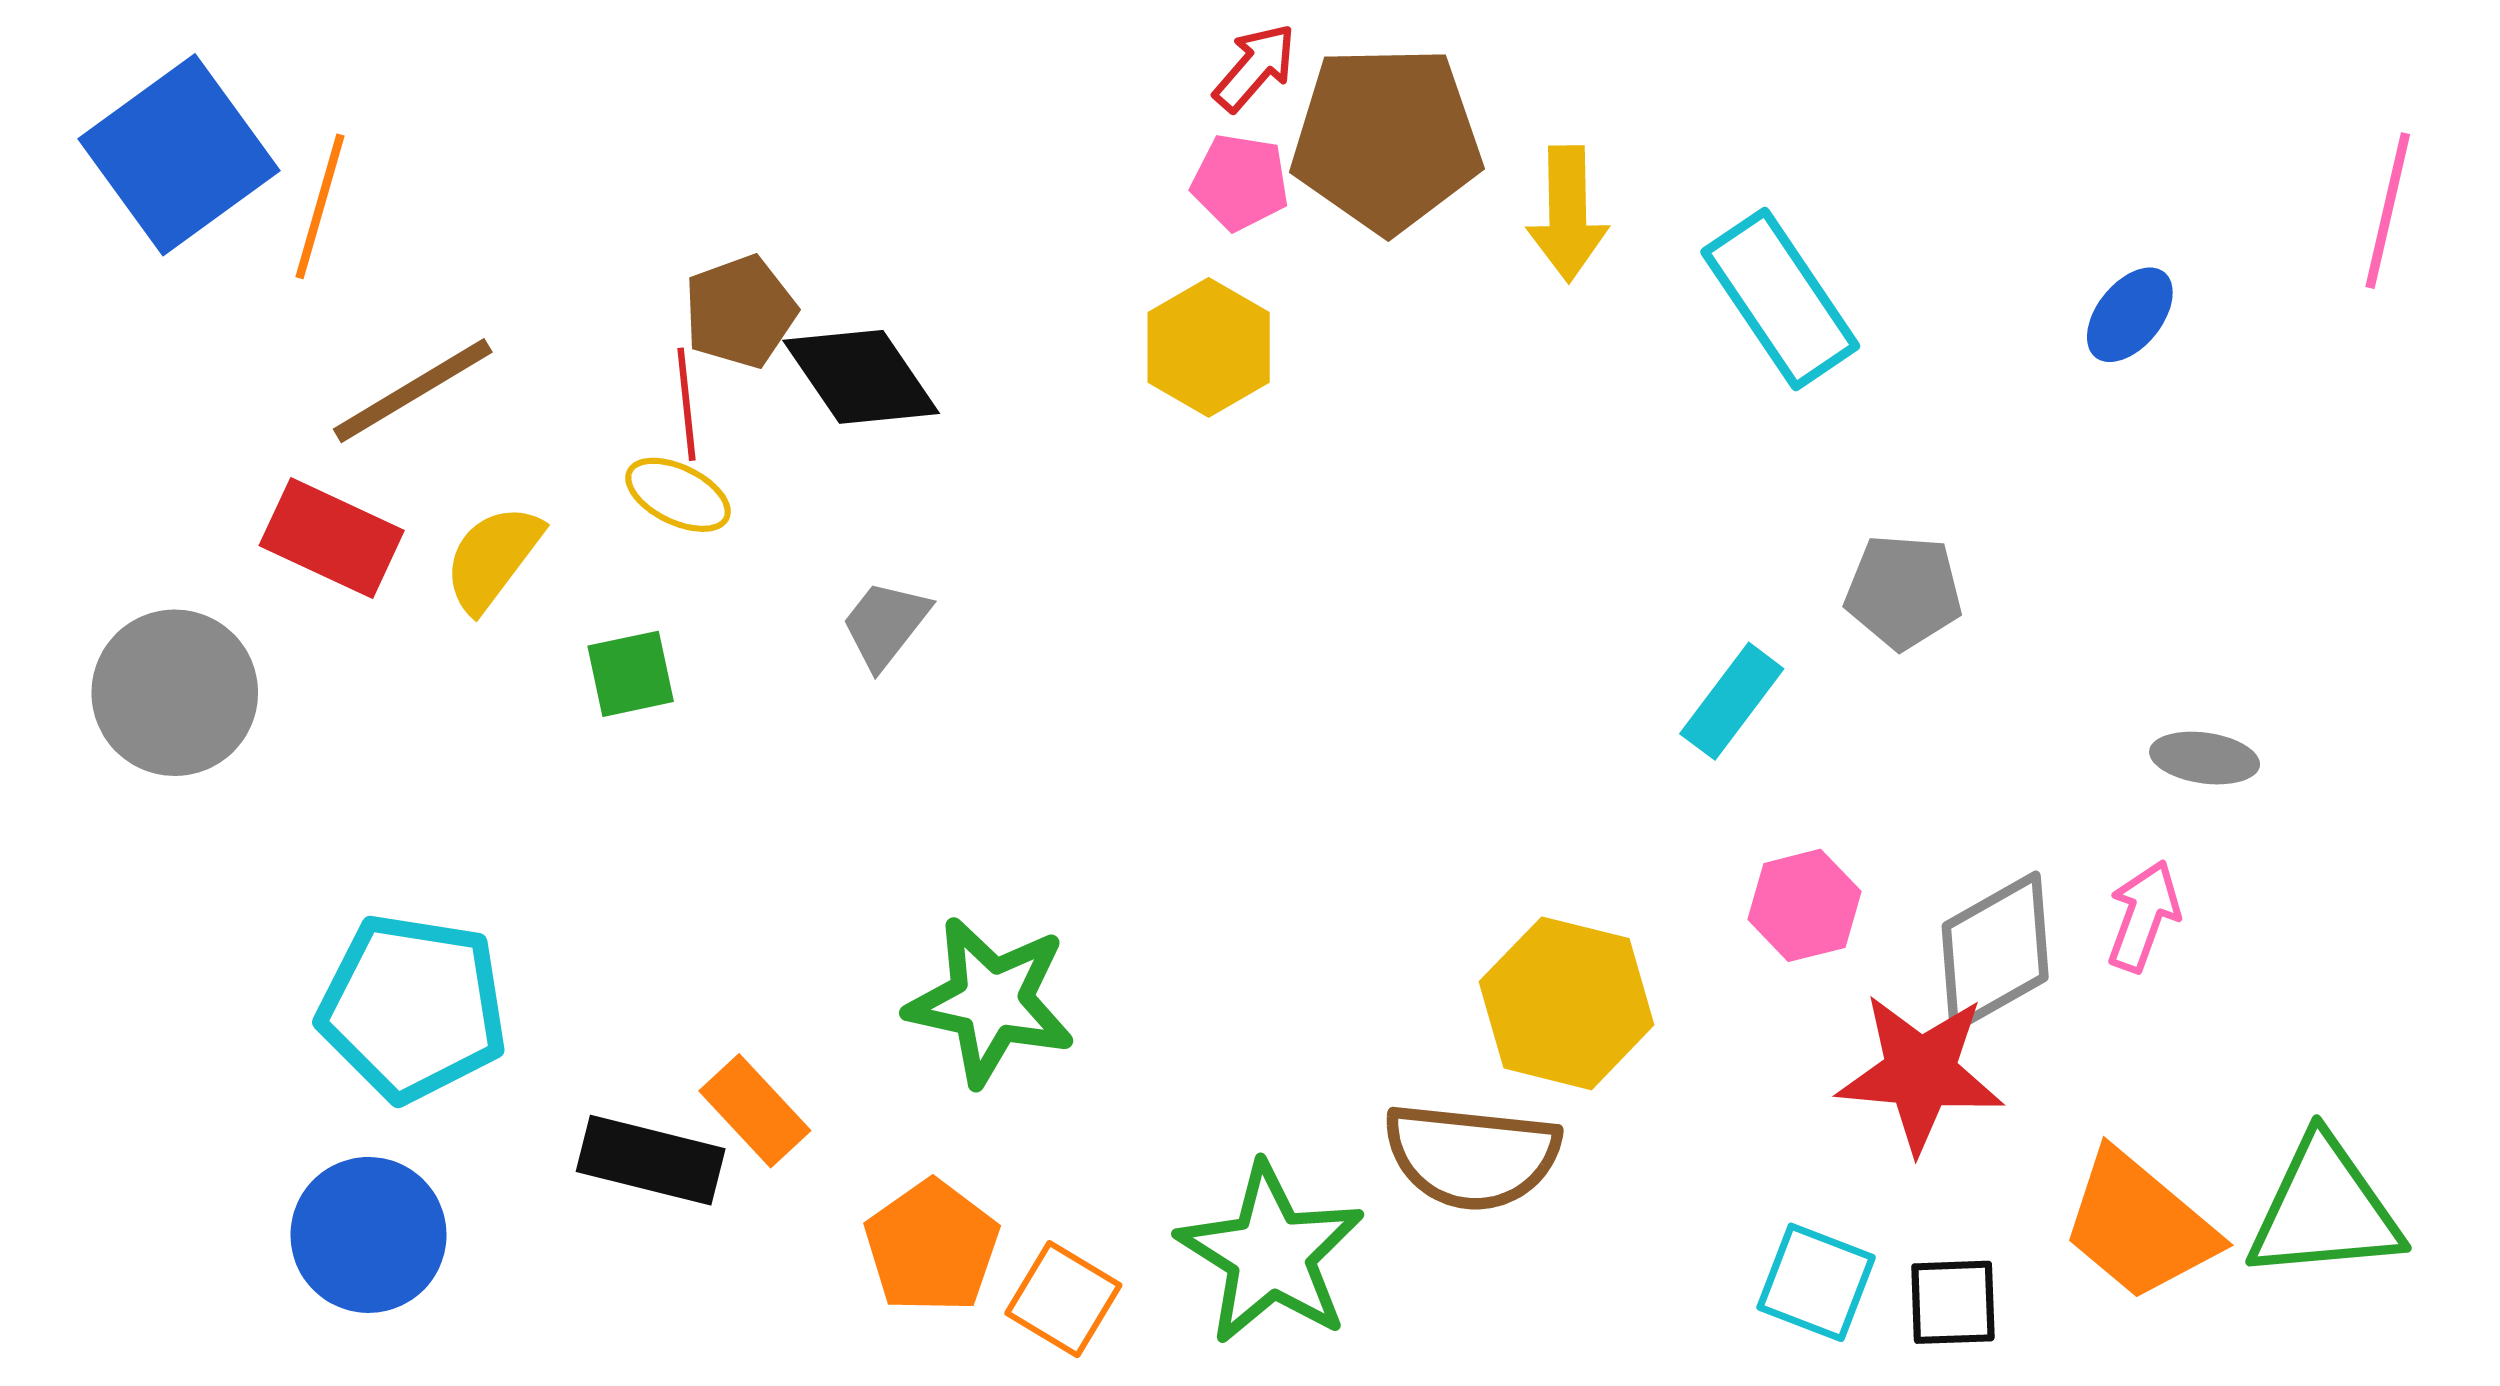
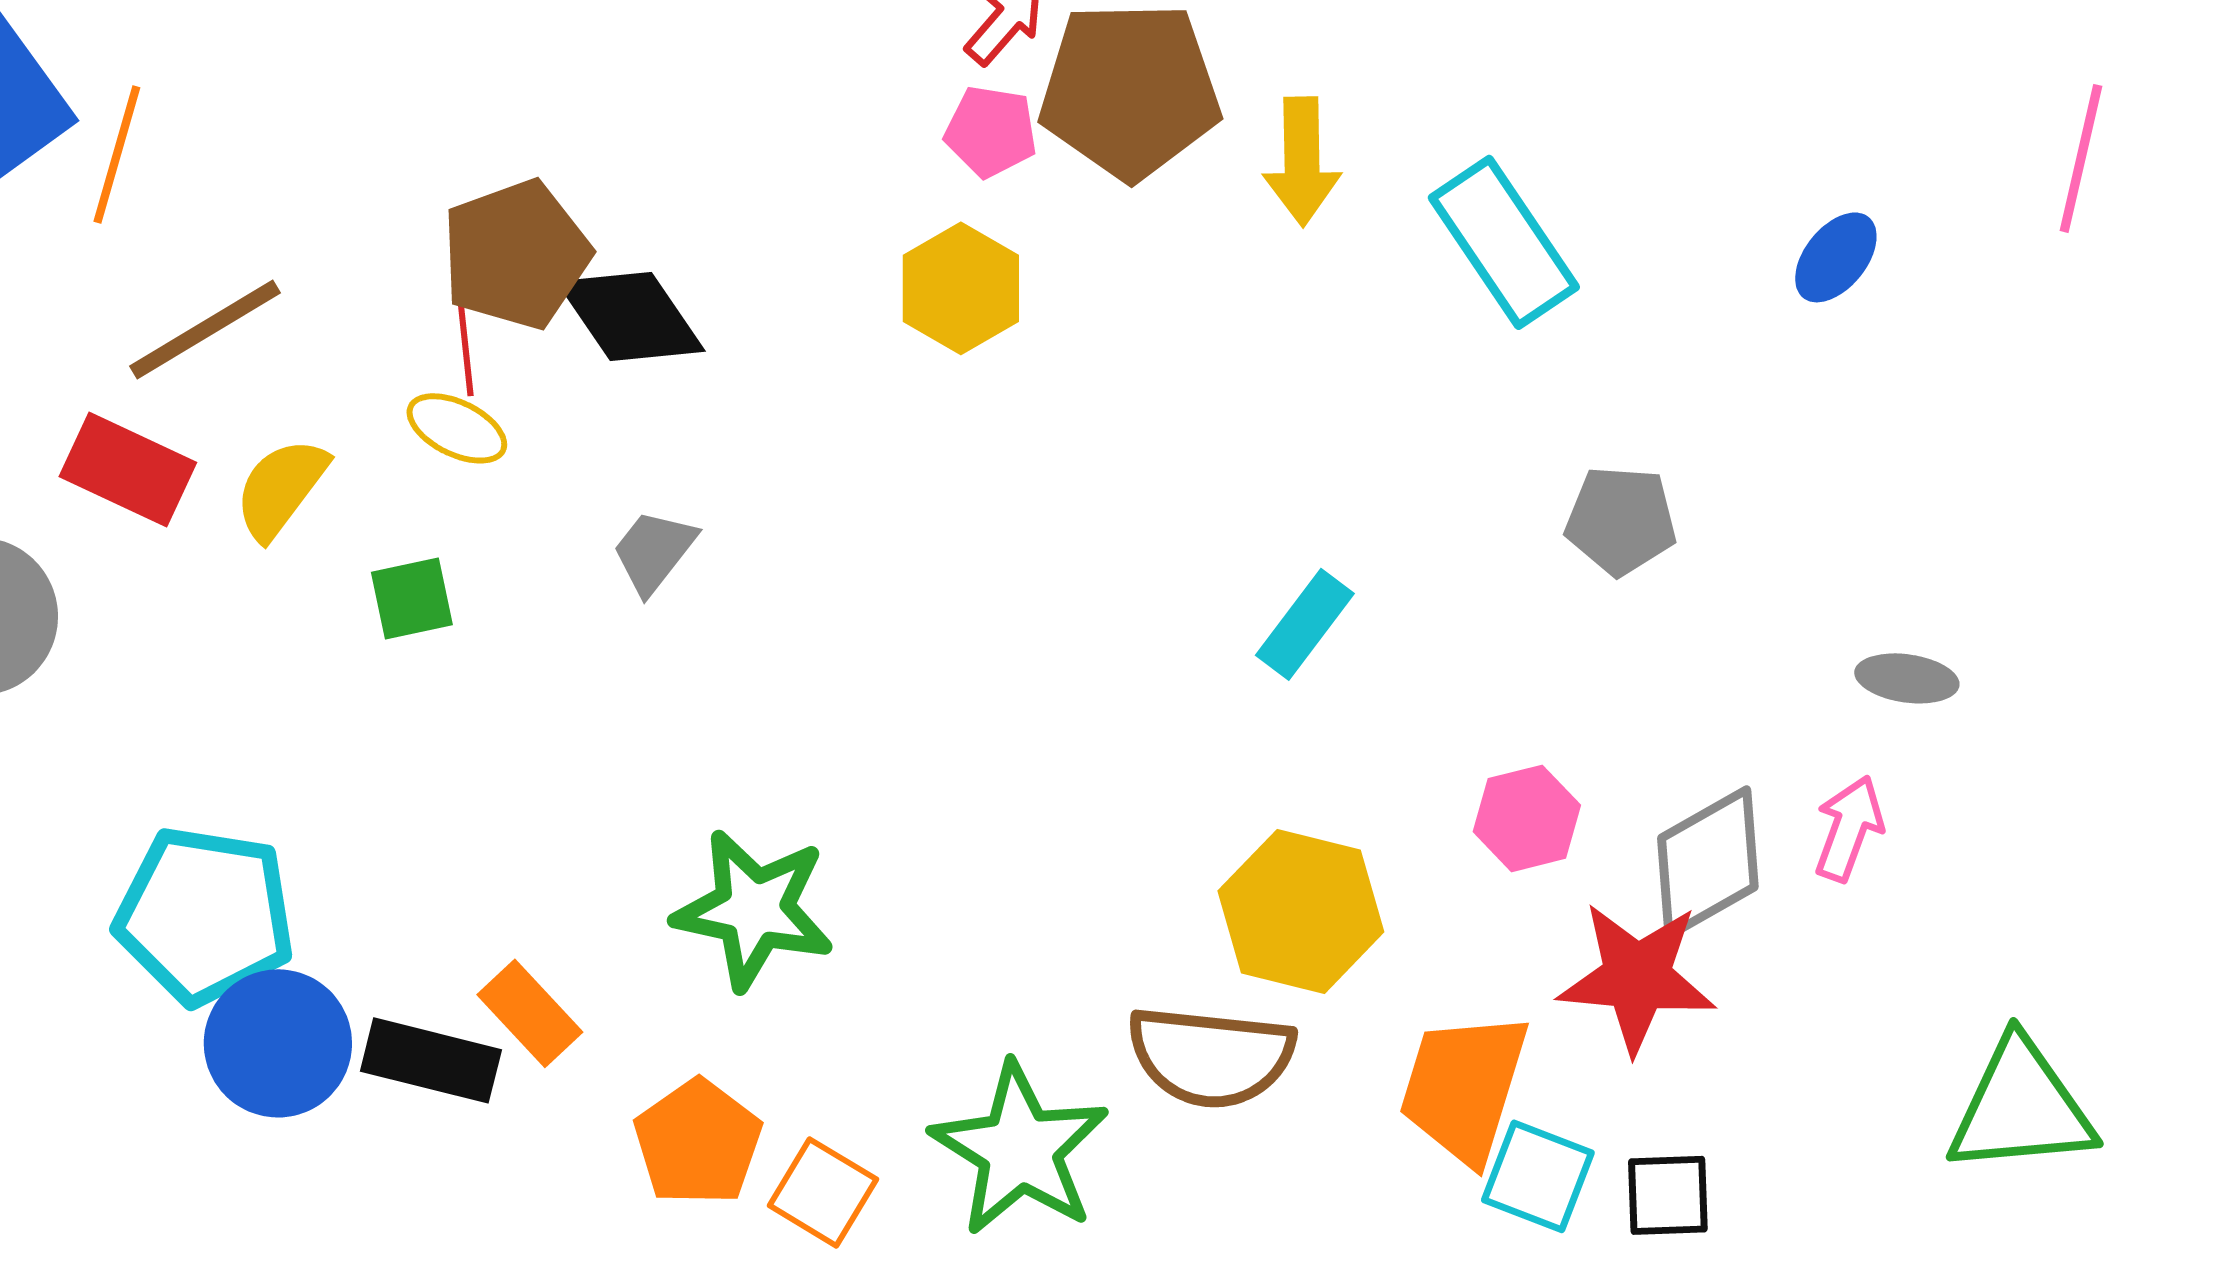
brown pentagon: (740, 312) -> (516, 254), size x1.4
cyan rectangle: (1732, 701) -> (1305, 624), moved
orange trapezoid: (2139, 1225) -> (1464, 1087), moved, turned 67
blue circle: (368, 1235) -> (278, 1043), moved

